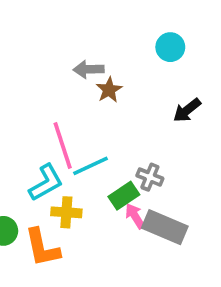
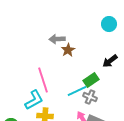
cyan circle: (170, 47) -> (109, 24), moved
cyan line: (90, 166) -> (77, 91), moved
green rectangle: (124, 196) -> (91, 80), moved

